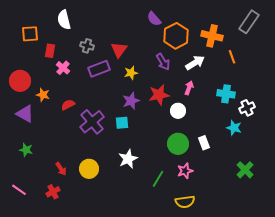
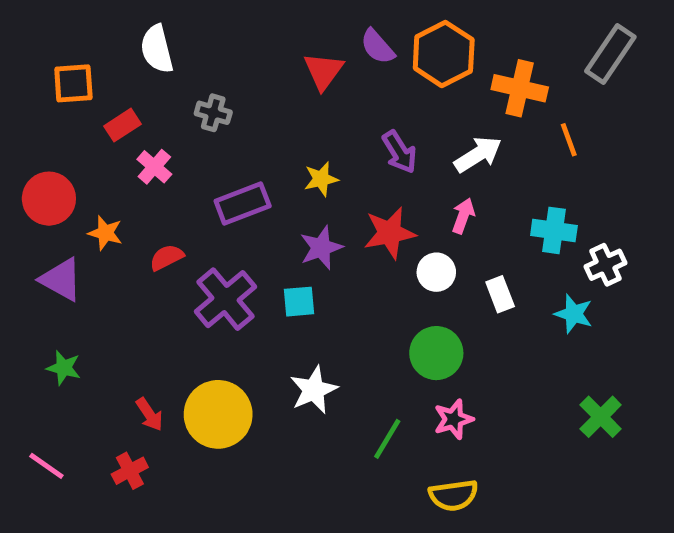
orange hexagon: (176, 36) -> (444, 54), moved
red triangle: (119, 50) -> (324, 71), moved
red rectangle: (50, 51) -> (122, 125), turned 48
purple rectangle: (99, 69) -> (243, 203), moved
white rectangle: (204, 143) -> (500, 294), moved
yellow circle: (89, 169) -> (218, 414), size x1.4

